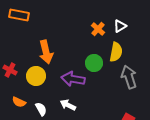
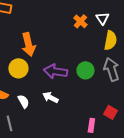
white triangle: (120, 26) -> (102, 18), turned -32
yellow semicircle: (116, 52) -> (110, 40), moved
green circle: (94, 63) -> (85, 70), moved

